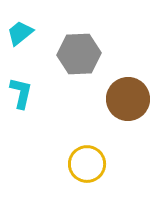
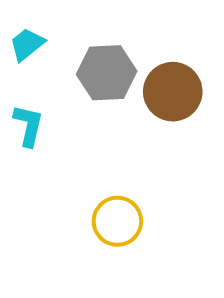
brown circle: (128, 99) -> (173, 92), moved

